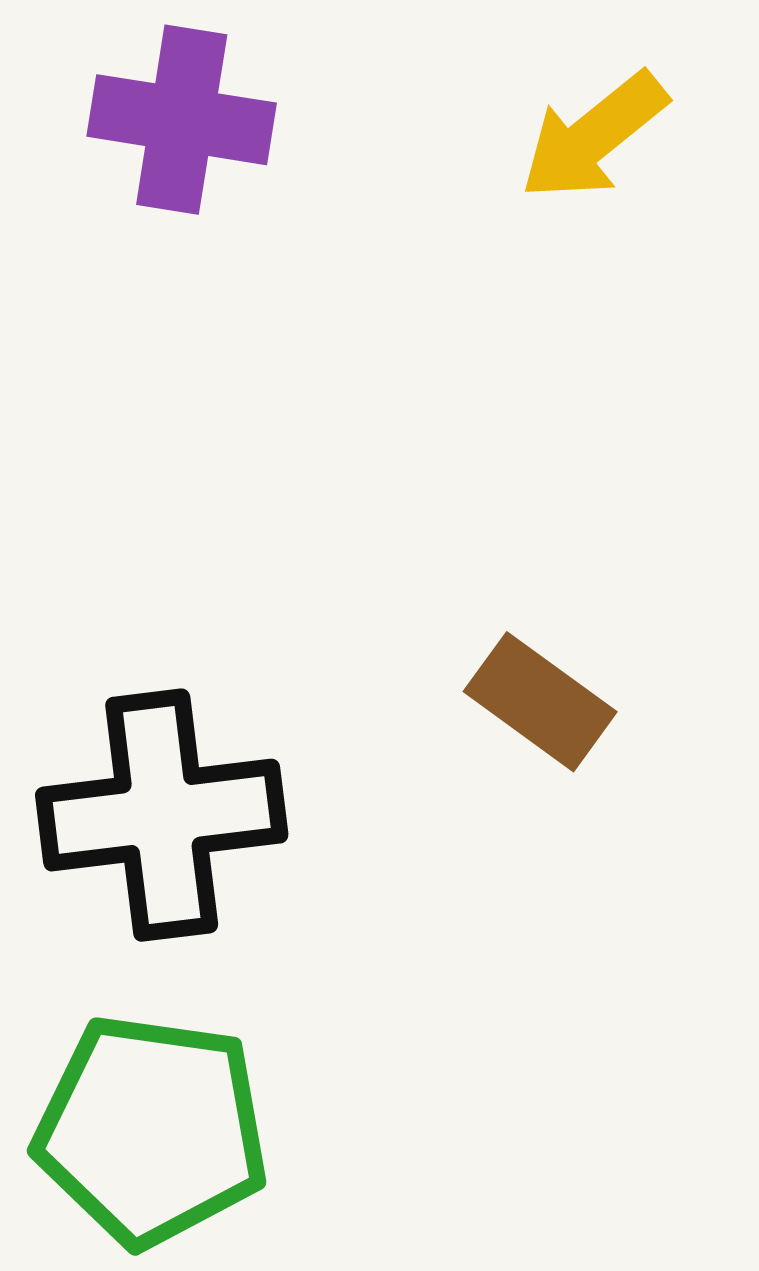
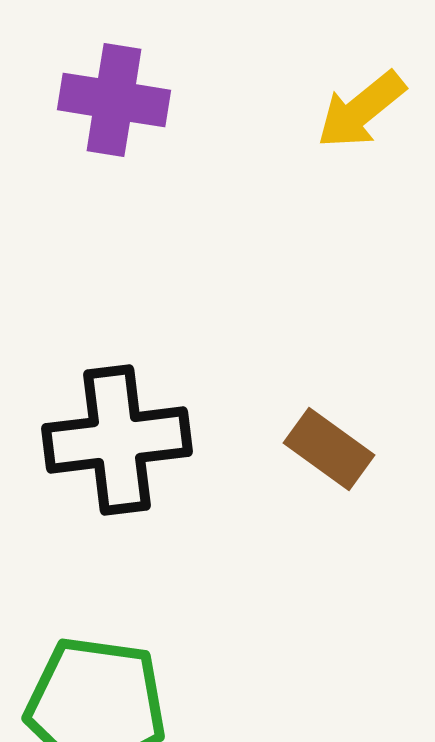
black cross: (162, 815) -> (117, 440), moved

